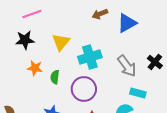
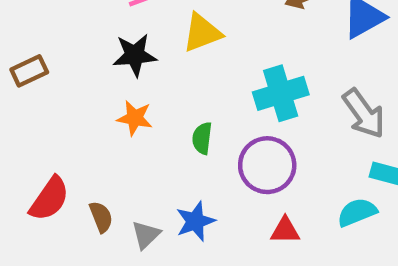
yellow triangle: (61, 42) -> (202, 33), moved, turned 30
orange star: (35, 68) -> (135, 118), moved

